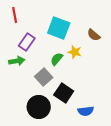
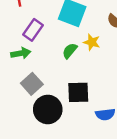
gray square: (44, 77) -> (32, 84), moved
black square: (64, 93) -> (78, 92), turned -36

